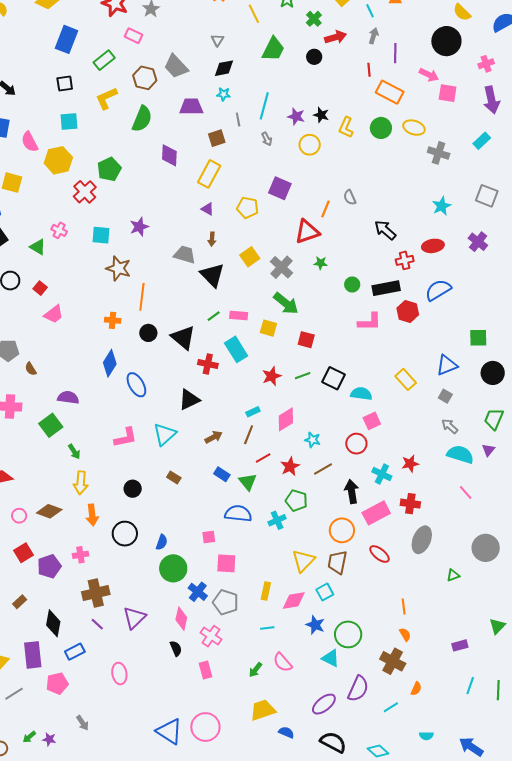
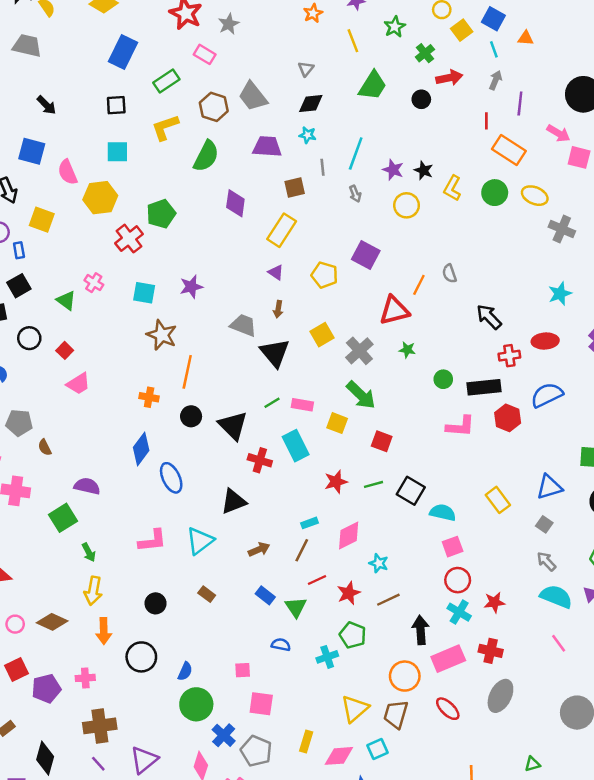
red circle: (356, 444) -> (458, 580), moved
blue semicircle: (238, 514) -> (281, 645), size x0.6
green triangle: (453, 575) -> (532, 764), moved

